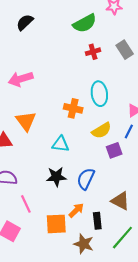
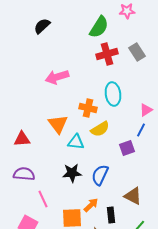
green semicircle: (85, 23) -> (99, 27), turned -30
red cross: (93, 52) -> (107, 54), size x1.5
pink arrow: (21, 79) -> (57, 77), moved
orange triangle: (26, 121) -> (58, 124), moved
yellow semicircle: (101, 130) -> (100, 129), moved

